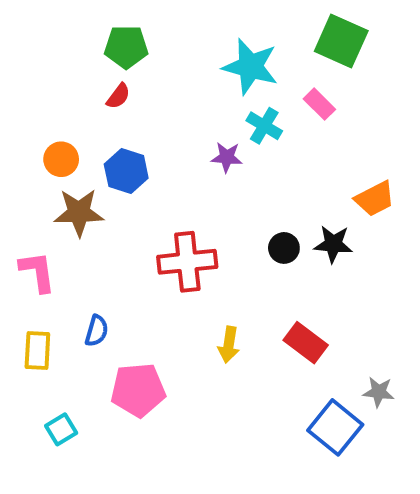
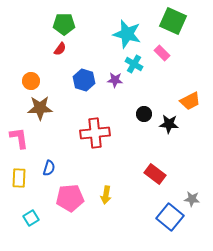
blue hexagon: (126, 171) -> (84, 80), moved
black circle: (284, 248) -> (144, 114), moved
yellow arrow: (229, 345) -> (106, 195), moved

